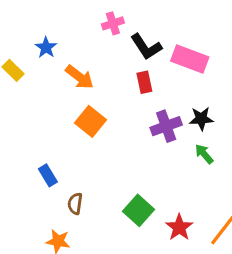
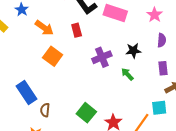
red rectangle: (144, 82) -> (77, 30), moved
black star: (201, 119) -> (133, 51), moved
blue rectangle: (48, 175) -> (26, 93), size x1.6

